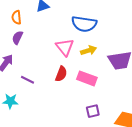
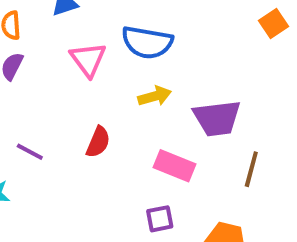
pink triangle: (65, 47) -> (88, 59), moved
pink rectangle: (87, 78) -> (174, 166), moved

